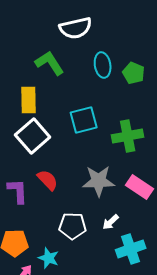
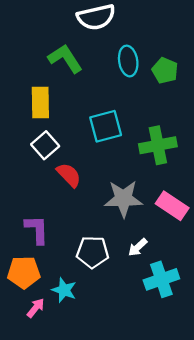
white square: (33, 136) -> (45, 145), size x0.7
red semicircle: (48, 180) -> (69, 175), moved
purple L-shape: (18, 191) -> (37, 230), moved

